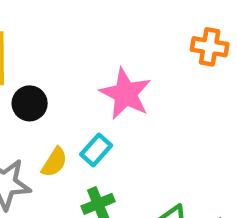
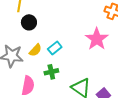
pink star: (126, 94) -> (97, 39), moved

